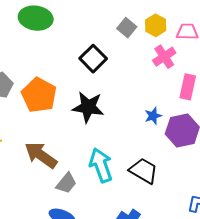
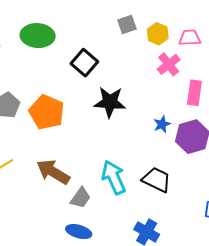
gray square: (127, 28) -> (127, 24), moved, turned 36
black square: (93, 59) -> (84, 63), moved
black star: (88, 107) -> (110, 102), moved

